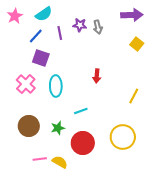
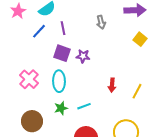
purple star: (80, 25) -> (83, 56), moved
purple square: (41, 58) -> (62, 53), moved
red arrow: (97, 76) -> (112, 85), moved
green star: (58, 128) -> (61, 108), moved

